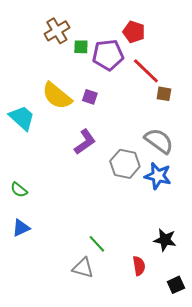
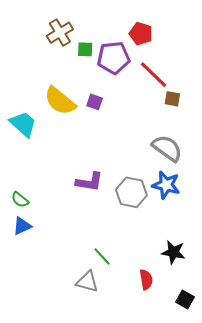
purple L-shape: (85, 142) -> (89, 182), moved, turned 44
gray hexagon: (125, 164) -> (131, 192), moved
blue triangle: (21, 228) -> (22, 226), moved
black square: (176, 285) -> (185, 300), turned -36

